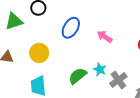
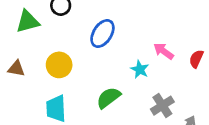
pink arrow: (105, 37) -> (164, 51), moved
cyan star: (100, 70) -> (140, 69), moved

